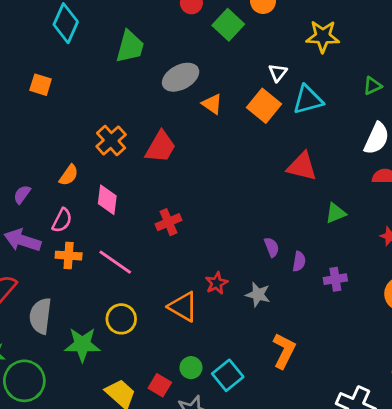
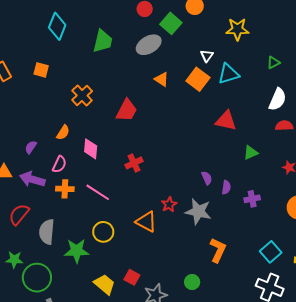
gray ellipse: (181, 77) -> (149, 45), moved
orange cross: (111, 140) -> (82, 96), moved
gray star: (258, 295) -> (198, 211), size x1.5
green circle: (191, 368) -> (192, 282), moved
cyan square: (228, 375) -> (271, 252), moved

